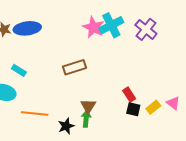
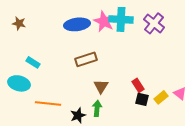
cyan cross: (111, 25) -> (121, 19), turned 30
blue ellipse: (27, 28) -> (77, 24), moved
brown triangle: (88, 106) -> (101, 86), moved

